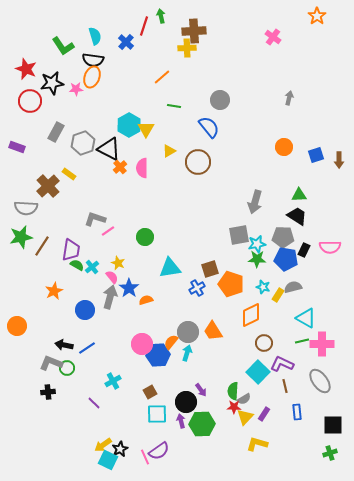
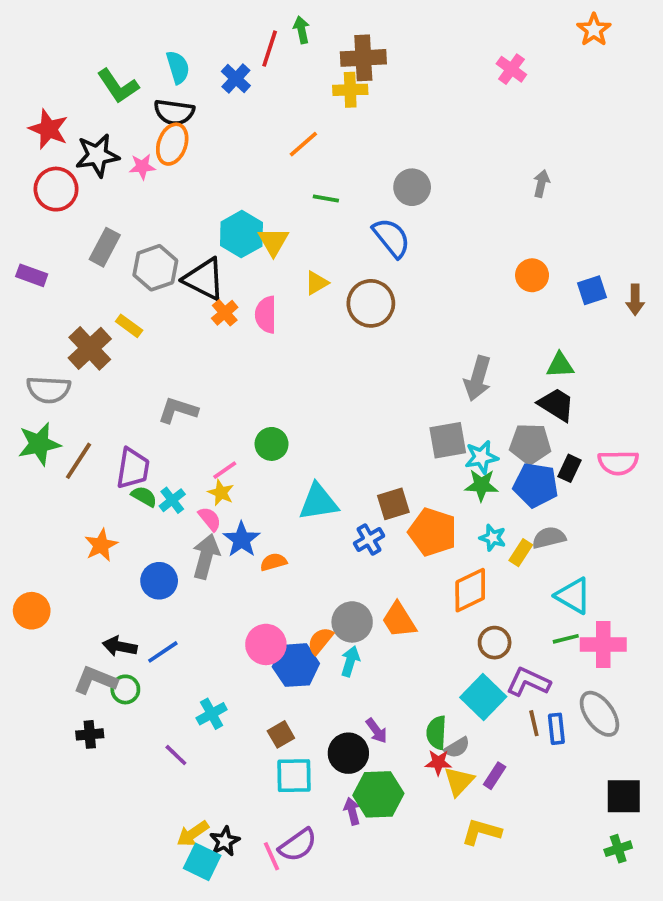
pink line: (108, 231) -> (225, 470), moved
blue rectangle: (297, 412) -> (556, 729), moved
purple arrow: (181, 421) -> (352, 811), moved

